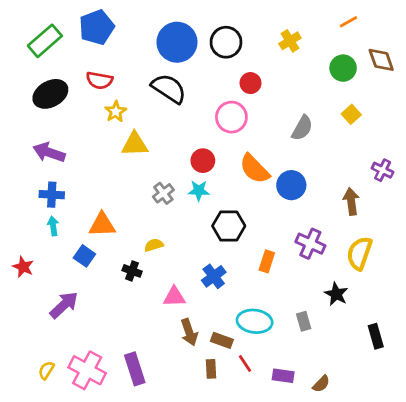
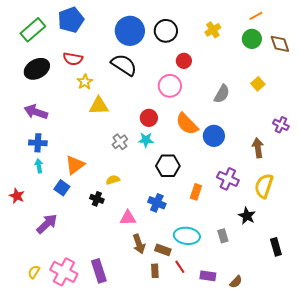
green circle: (343, 68) -> (252, 39), moved
orange triangle: (102, 225) -> (75, 165), turned -35
blue cross: (214, 276) -> (157, 203), turned -30

